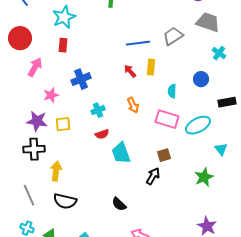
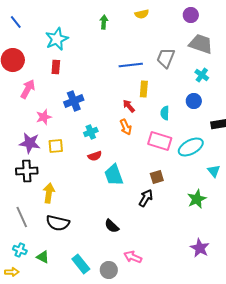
gray trapezoid: (173, 36) -> (166, 58), turned -35
cyan cross: (219, 53) -> (202, 75), moved
red arrow: (130, 71) -> (129, 106), moved

